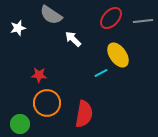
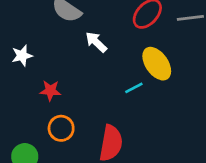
white star: (18, 28) -> (22, 56), moved
orange circle: (47, 103) -> (61, 128), size x0.7

